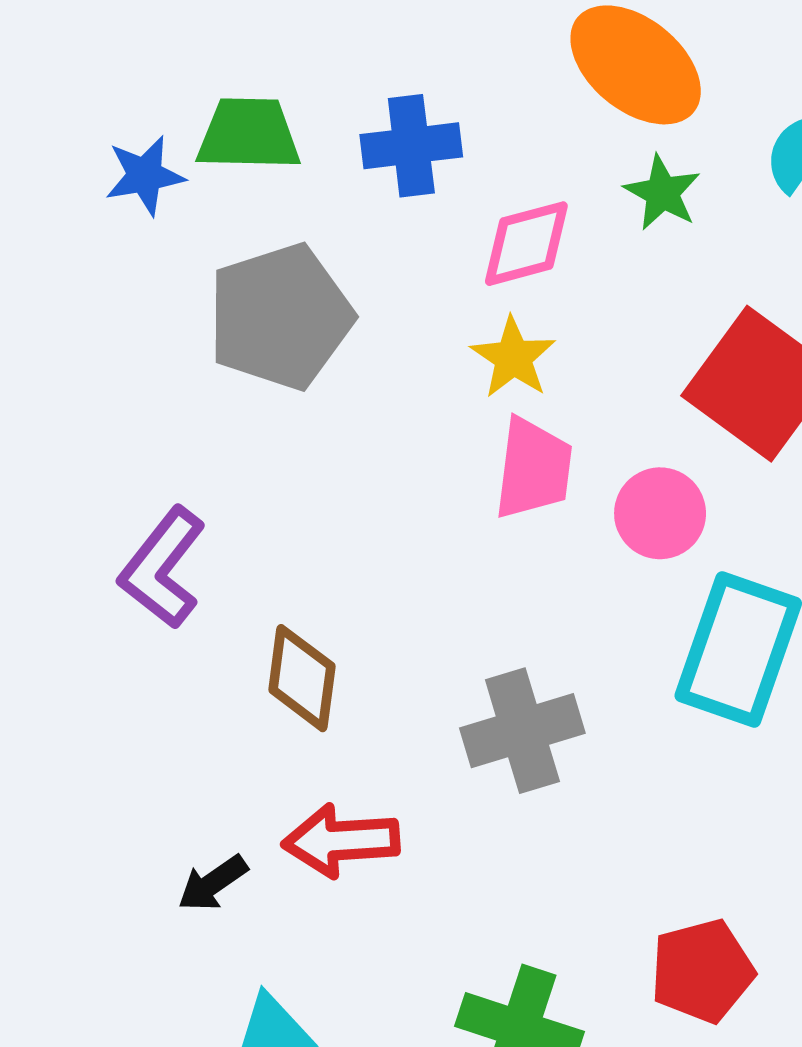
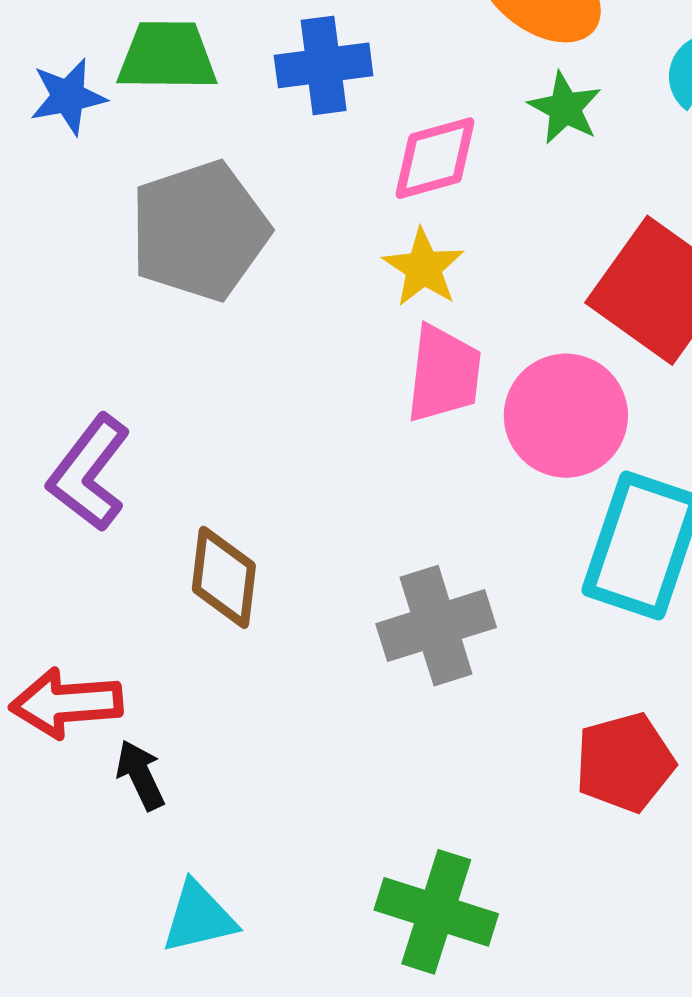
pink circle: (660, 513) -> (566, 416), size x1.4
red arrow: (341, 841) -> (66, 703), moved
black arrow: (213, 883) -> (140, 775), turned 100
red pentagon: (702, 971) -> (625, 762), moved

